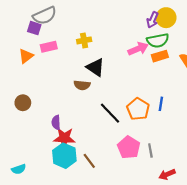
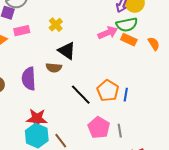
yellow cross: (84, 40) -> (56, 25), turned -32
orange rectangle: (160, 56) -> (129, 40), turned 42
blue line: (161, 104) -> (126, 95), moved
purple semicircle: (56, 122) -> (29, 79), moved, size x1.6

